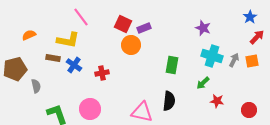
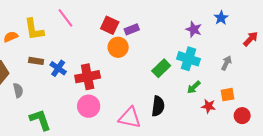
blue star: (250, 17) -> (221, 18), moved
yellow L-shape: (68, 40) -> (34, 29), moved, turned 70
cyan cross: (212, 56) -> (189, 59), moved
orange square: (252, 61) -> (227, 95), moved
green rectangle: (172, 65) -> (161, 68), turned 36
red cross: (102, 73) -> (88, 77), size x1.6
pink circle: (90, 109) -> (89, 106), moved

